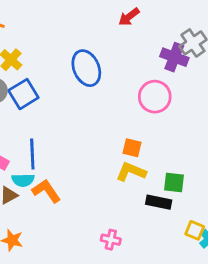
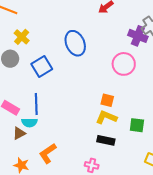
blue square: (23, 94) -> (42, 67), moved
orange L-shape: (46, 191) -> (48, 153), moved, turned -90
black rectangle: (159, 202) -> (106, 140), moved

